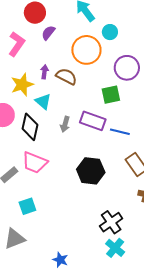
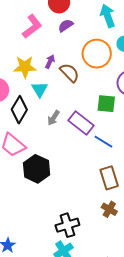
black hexagon: (91, 171) -> (37, 169), moved

